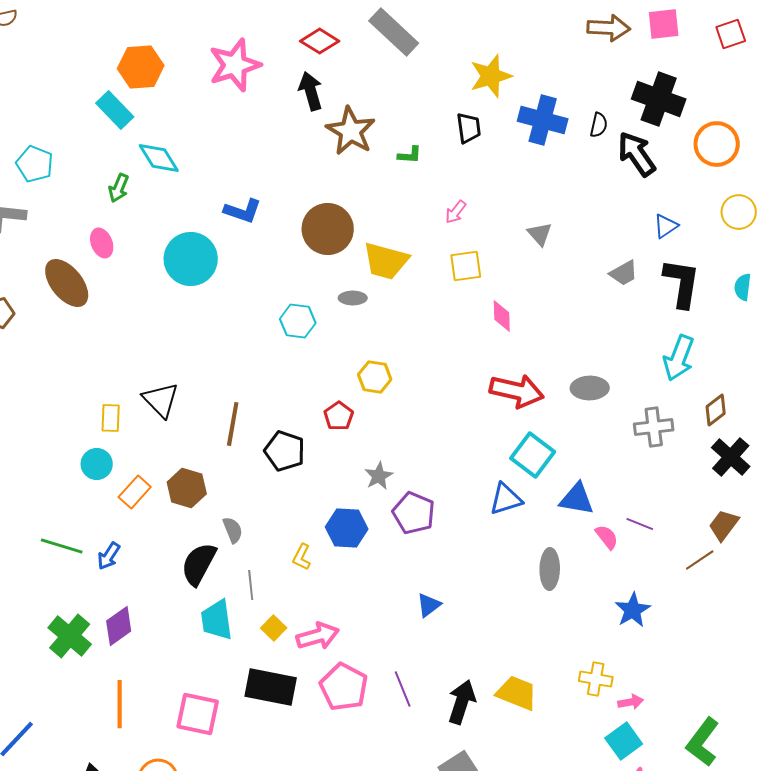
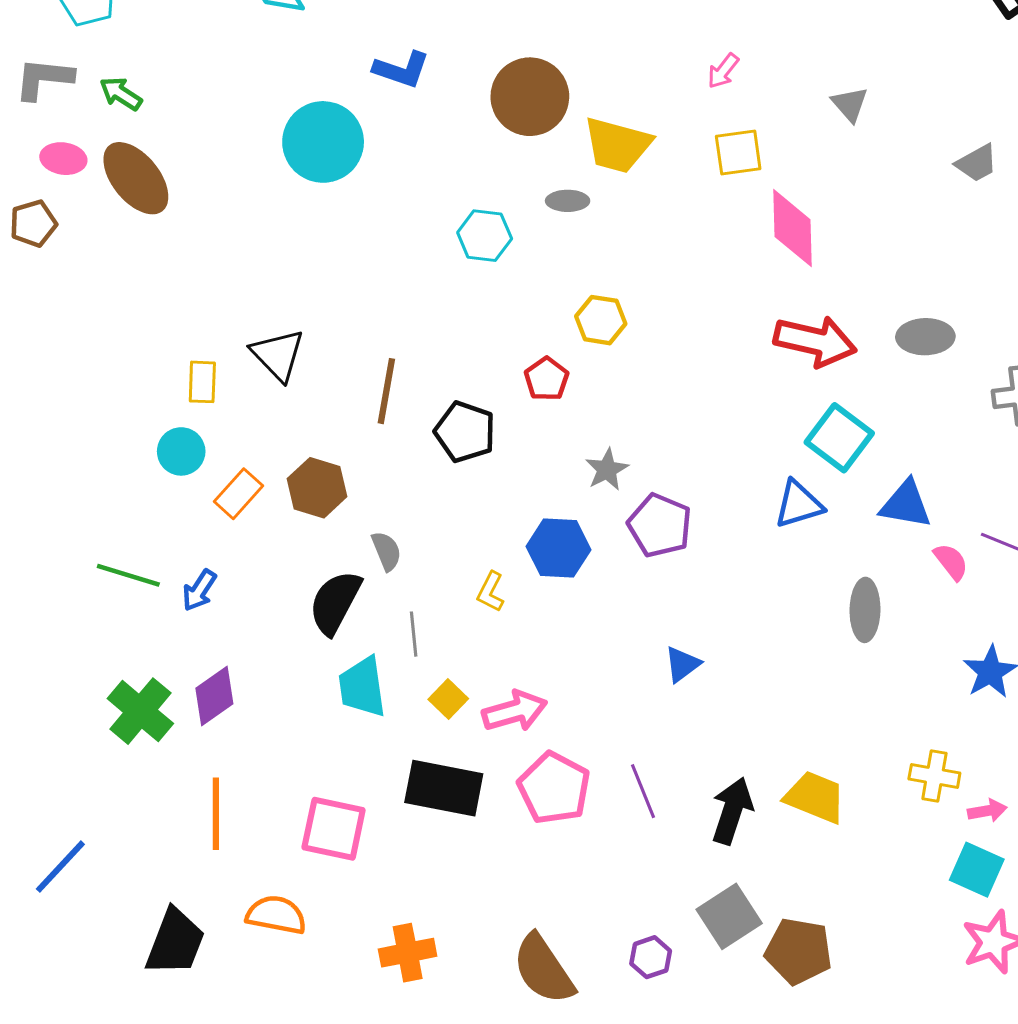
green arrow: (119, 188) -> (121, 94), moved, turned 100
pink ellipse: (102, 243) -> (63, 159), moved, turned -60
pink diamond: (502, 316) -> (793, 228), size x1.6
cyan square: (624, 741) -> (977, 870), turned -30

